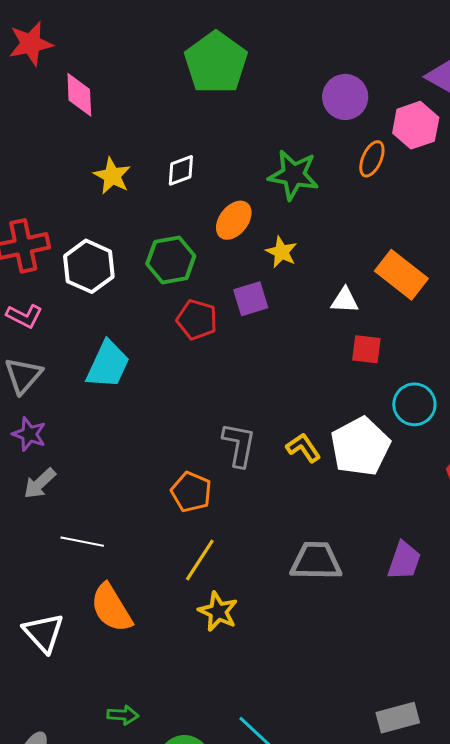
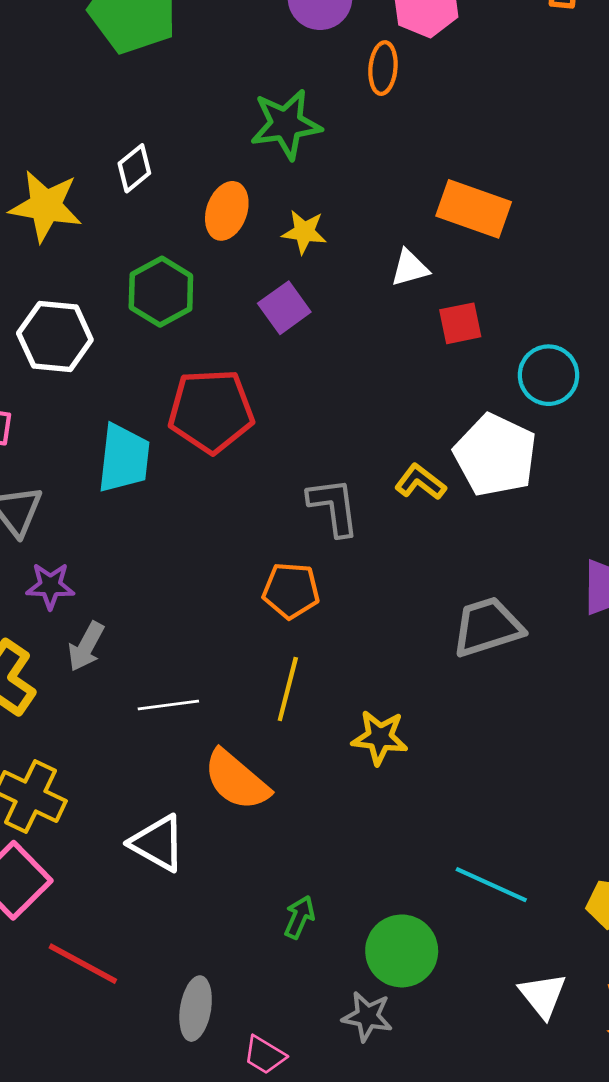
yellow star: (112, 176) -> (46, 206), size x1.4
red pentagon: (197, 320) -> (211, 411), moved, size x1.5
yellow line: (200, 560) -> (288, 689), moved
green arrow: (123, 715) -> (299, 917), turned -52

